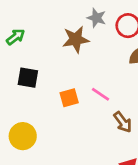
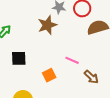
orange square: (69, 98) -> (49, 75), moved

